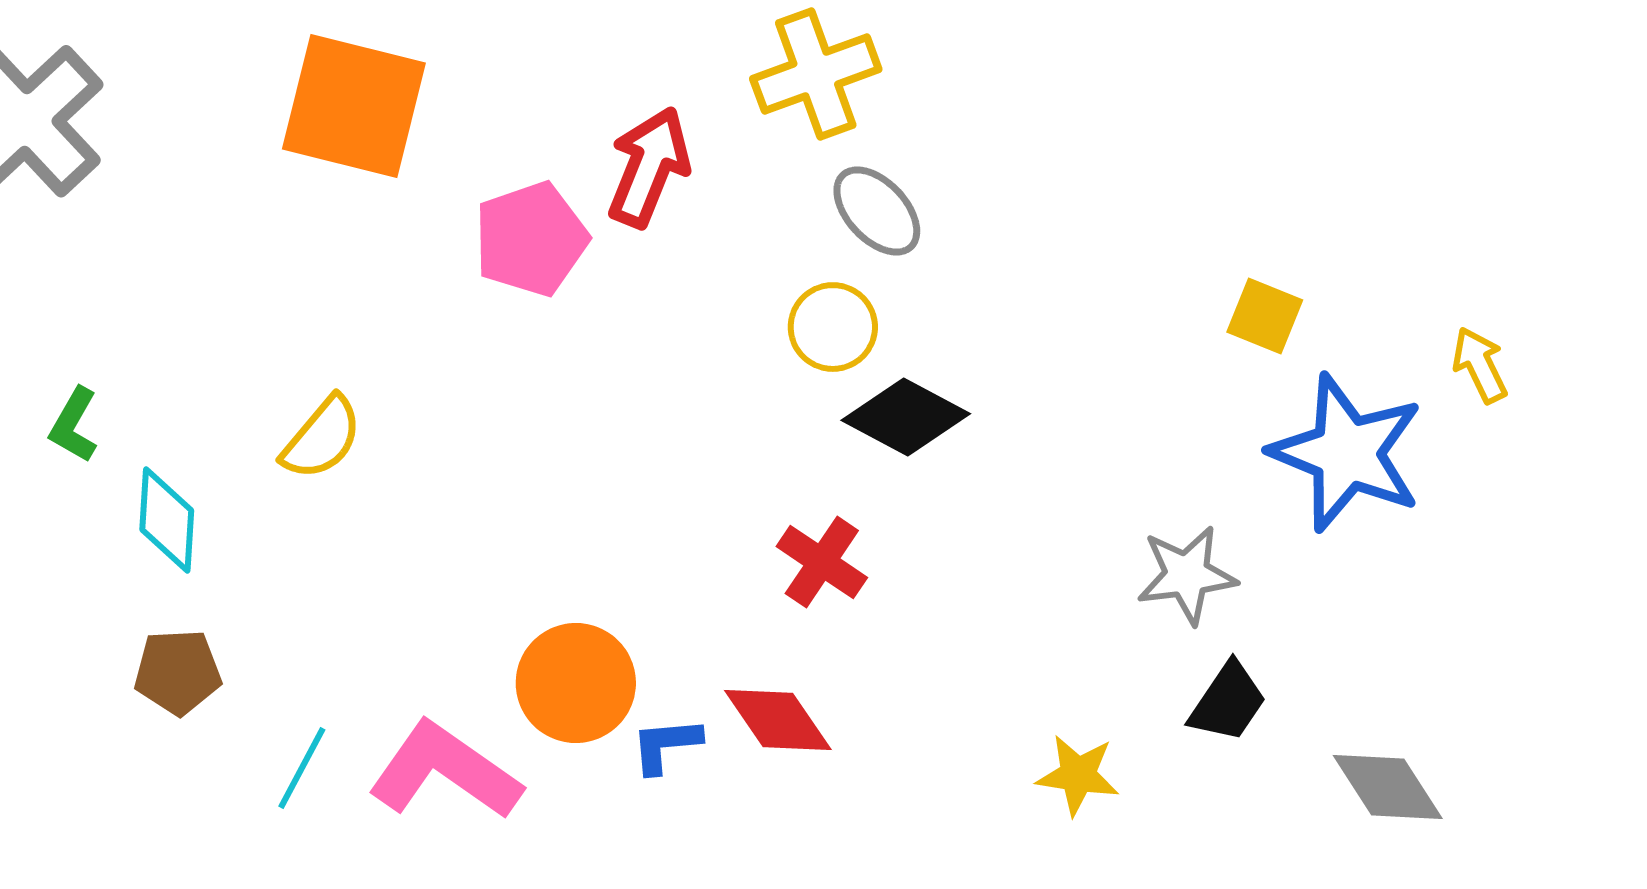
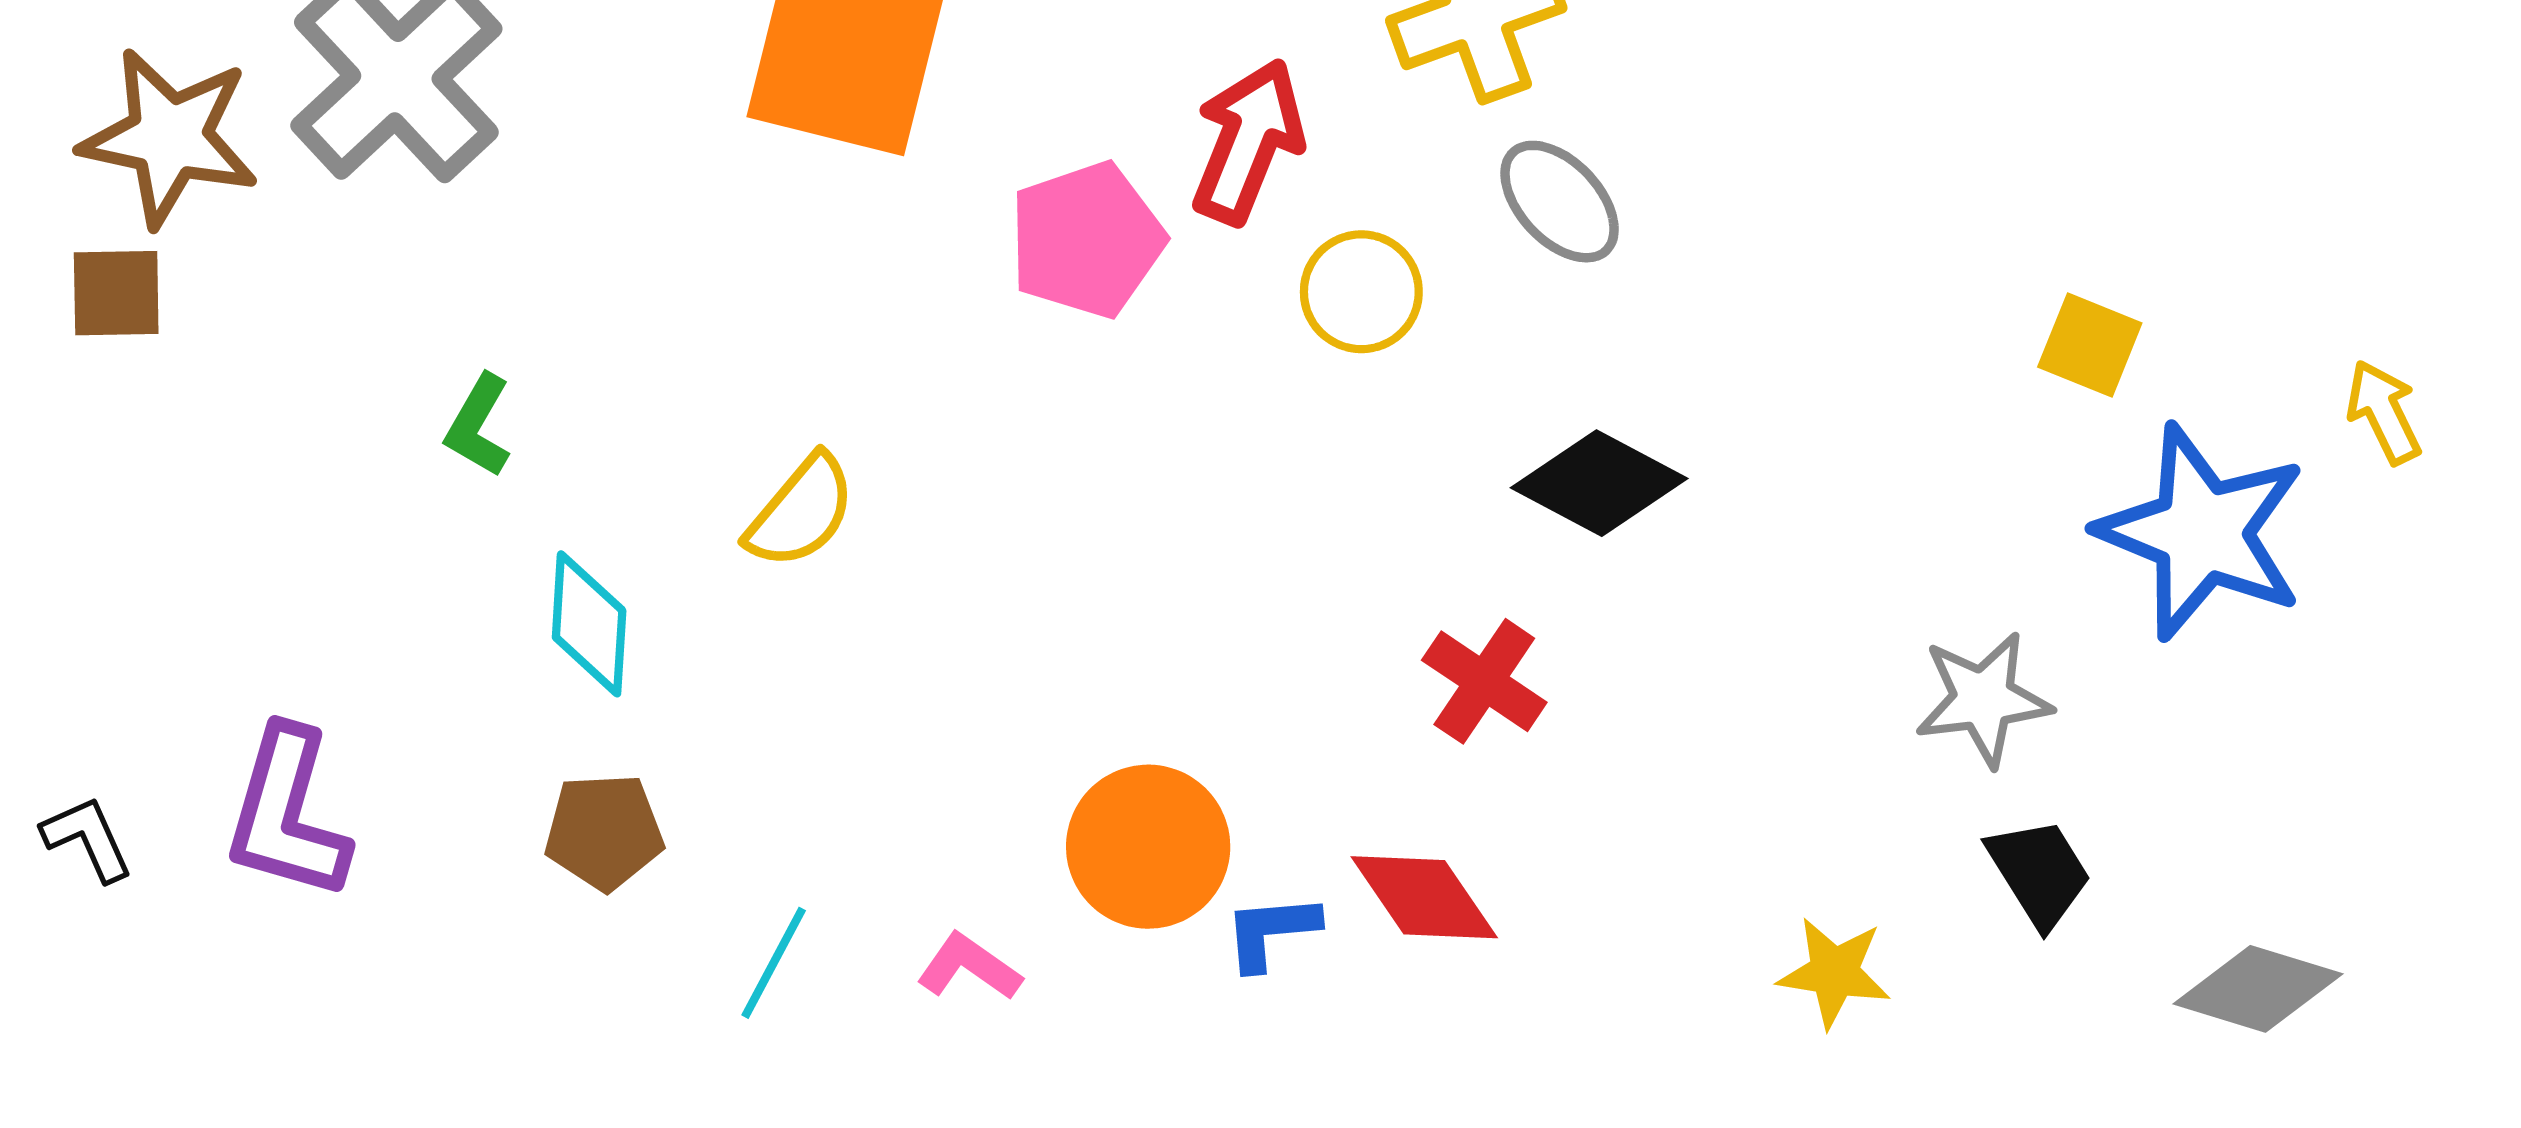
yellow circle: (833, 327) -> (1361, 292), moved
green L-shape: (74, 425) -> (478, 426), moved
black trapezoid: (1228, 702) -> (2039, 873), turned -66
pink L-shape: (445, 771) -> (969, 967), size x0.5
gray diamond: (1388, 787) -> (2258, 989), turned -40

